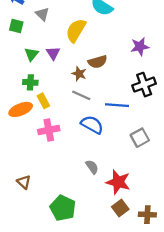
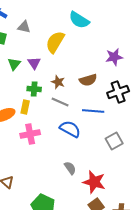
gray triangle: (42, 14) -> (24, 27), turned -32
brown semicircle: (98, 62) -> (88, 80), moved
green cross: (30, 82) -> (34, 89), moved
yellow rectangle: (43, 101) -> (25, 107), turned 40

